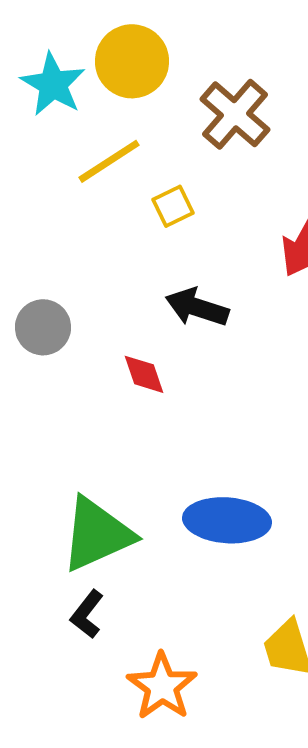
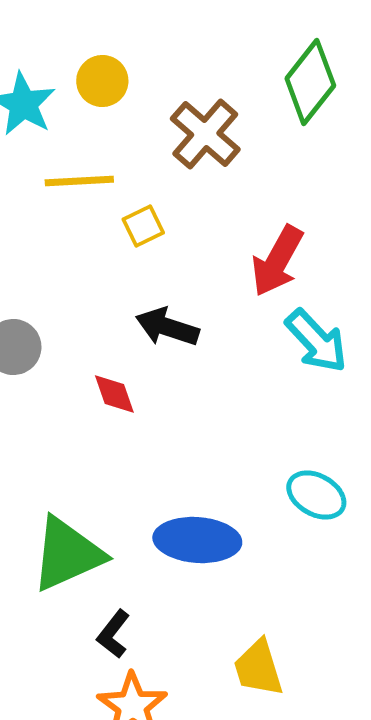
yellow circle: (132, 61) -> (102, 81), size x0.7
yellow line: (109, 161) -> (79, 181), turned 30
black L-shape: (87, 614) -> (113, 634), moved

